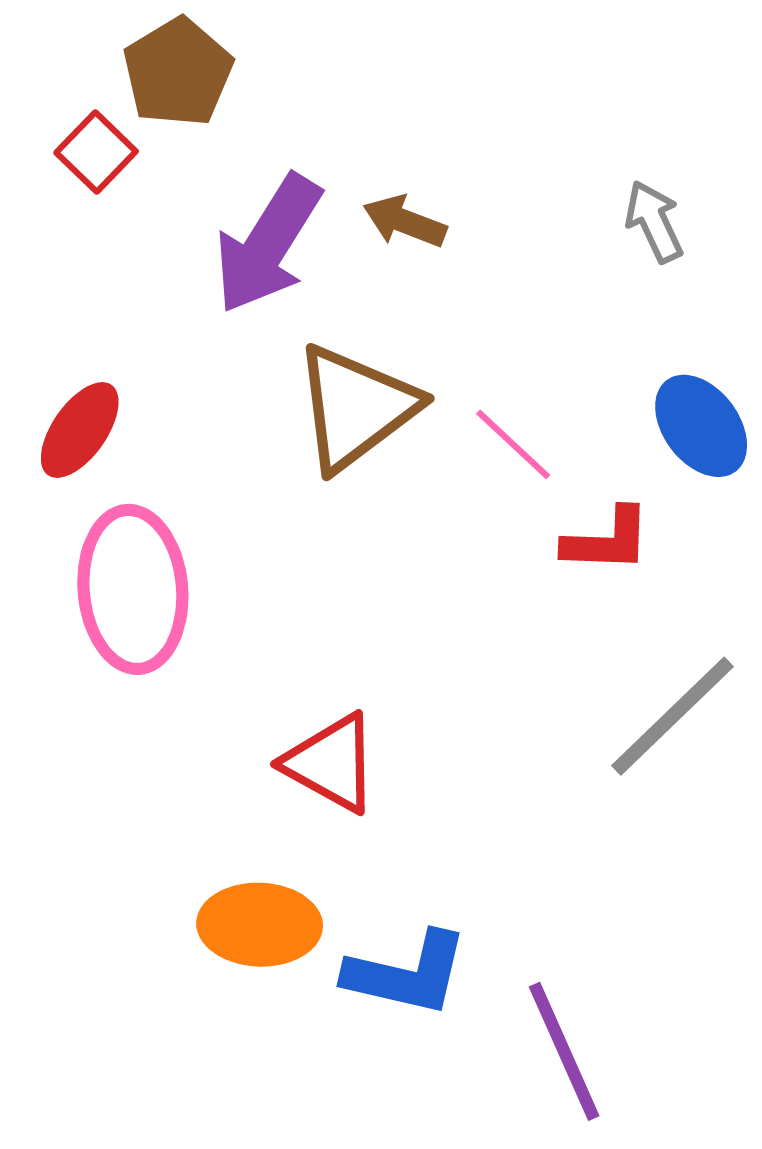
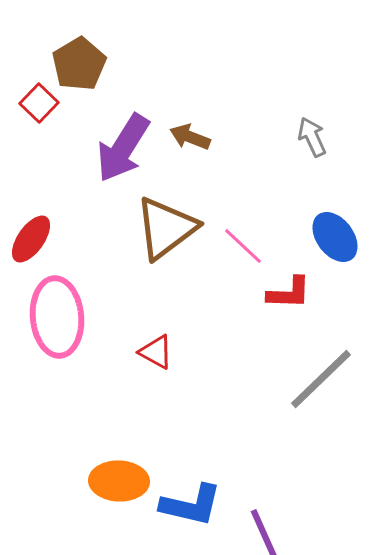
red triangle: (331, 763) -> (156, 352), moved, size x0.7

